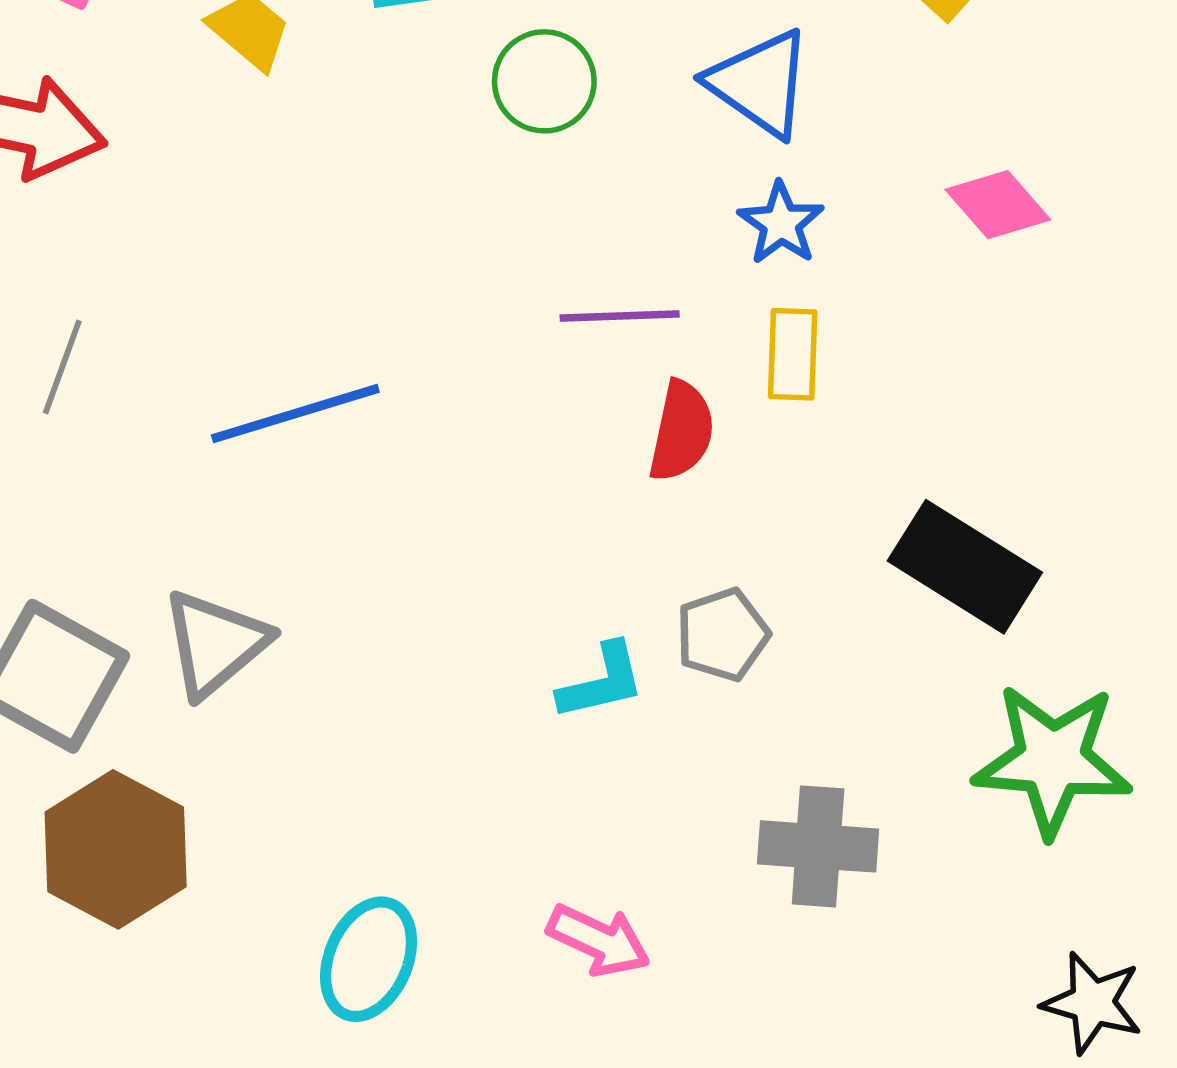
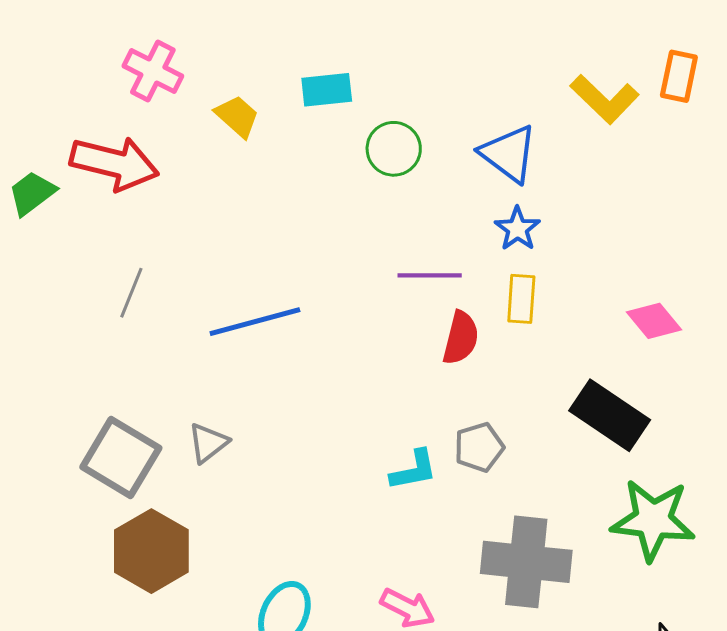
pink diamond: (998, 205) -> (654, 321), moved
gray triangle: (215, 643) -> (208, 443), size x0.7
gray cross: (818, 846) -> (526, 562), size x1.4

